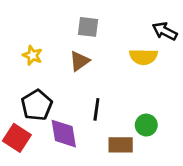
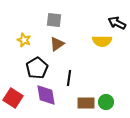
gray square: (88, 27) -> (54, 20), moved
black pentagon: (37, 105) -> (37, 68), moved
green circle: (146, 125) -> (106, 102), moved

